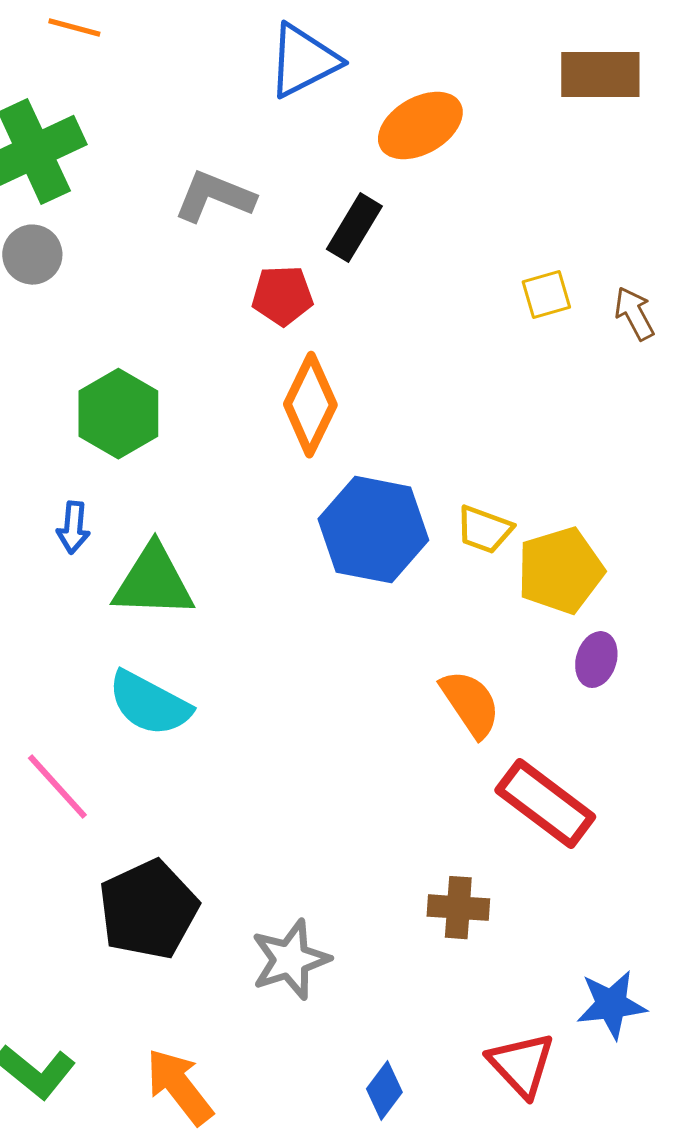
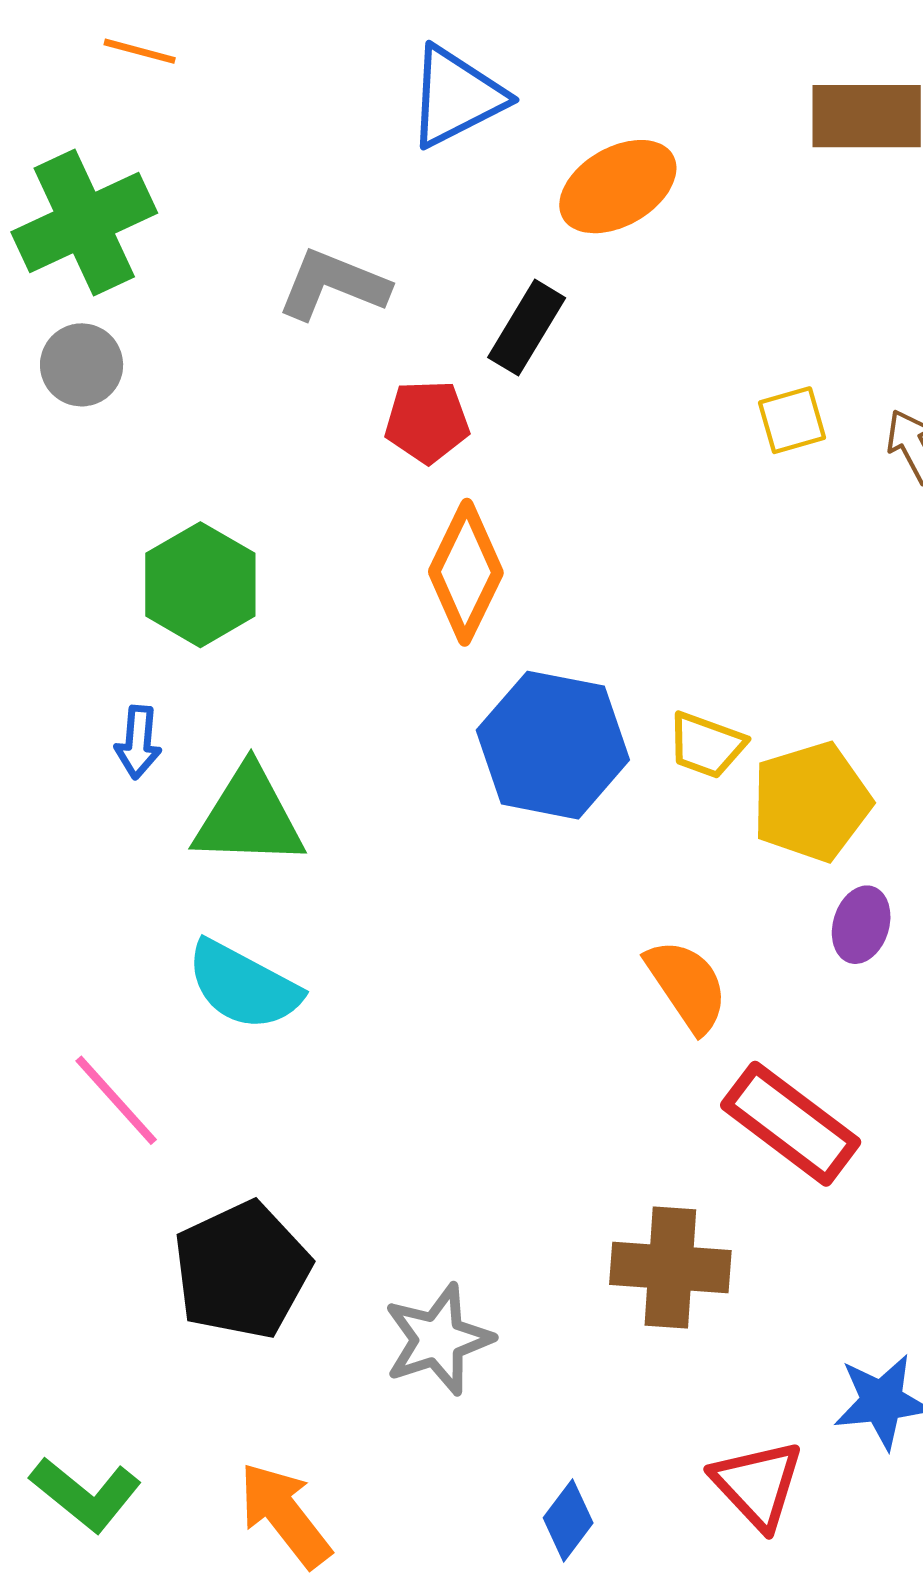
brown cross: (458, 908) -> (670, 1267), size x1.4

